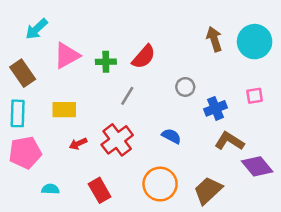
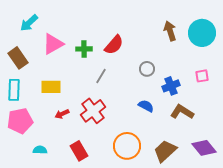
blue semicircle: (171, 136) -> (146, 106), moved
purple diamond: (257, 166) -> (204, 148), moved

